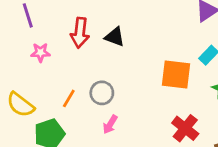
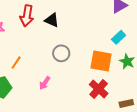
orange square: (176, 75) -> (101, 61), moved
gray circle: (102, 93) -> (61, 53), moved

